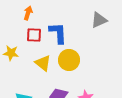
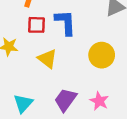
yellow circle: (69, 60) -> (102, 55), moved

